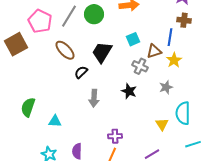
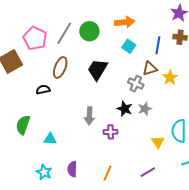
blue line: (170, 37) -> (158, 45), moved
cyan square: (133, 39) -> (129, 46), moved, turned -32
brown ellipse: (65, 50) -> (60, 67), turned 65
black semicircle: (81, 72) -> (43, 90), moved, turned 32
gray star: (166, 87) -> (145, 109), moved
purple cross: (115, 136) -> (111, 132), moved

